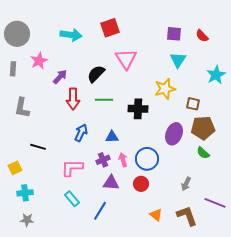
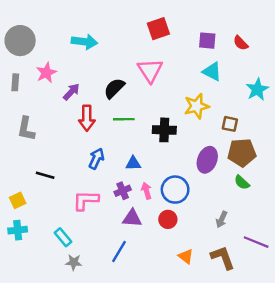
red square: (110, 28) -> (158, 29), moved
cyan triangle: (178, 60) -> (212, 72), turned -36
cyan cross: (25, 193) -> (18, 230), moved
cyan rectangle: (72, 199) -> (63, 237), moved
gray star: (27, 220) -> (74, 262), moved

